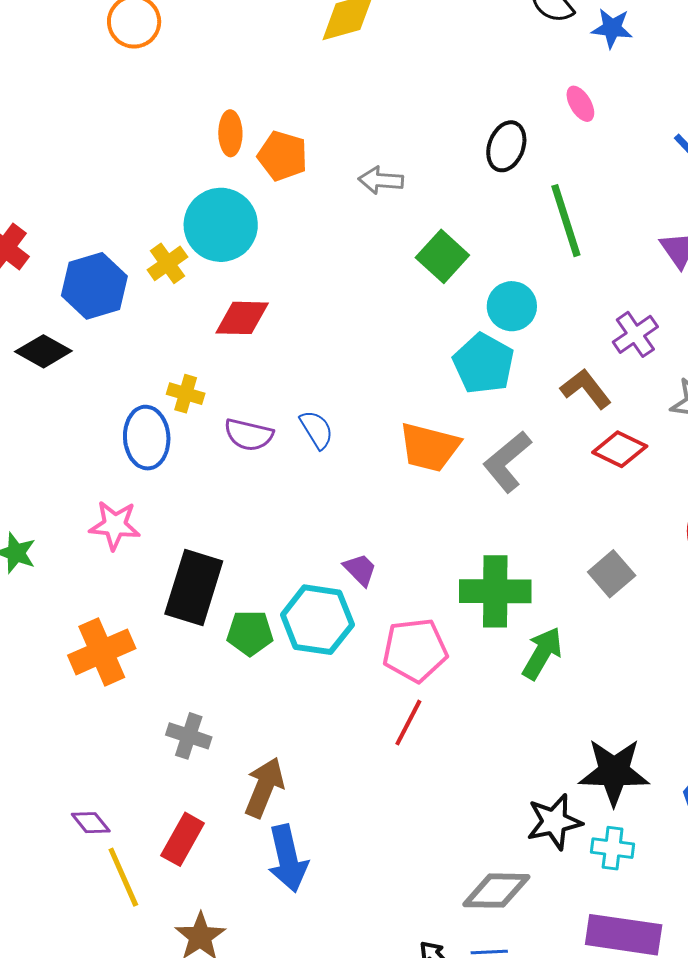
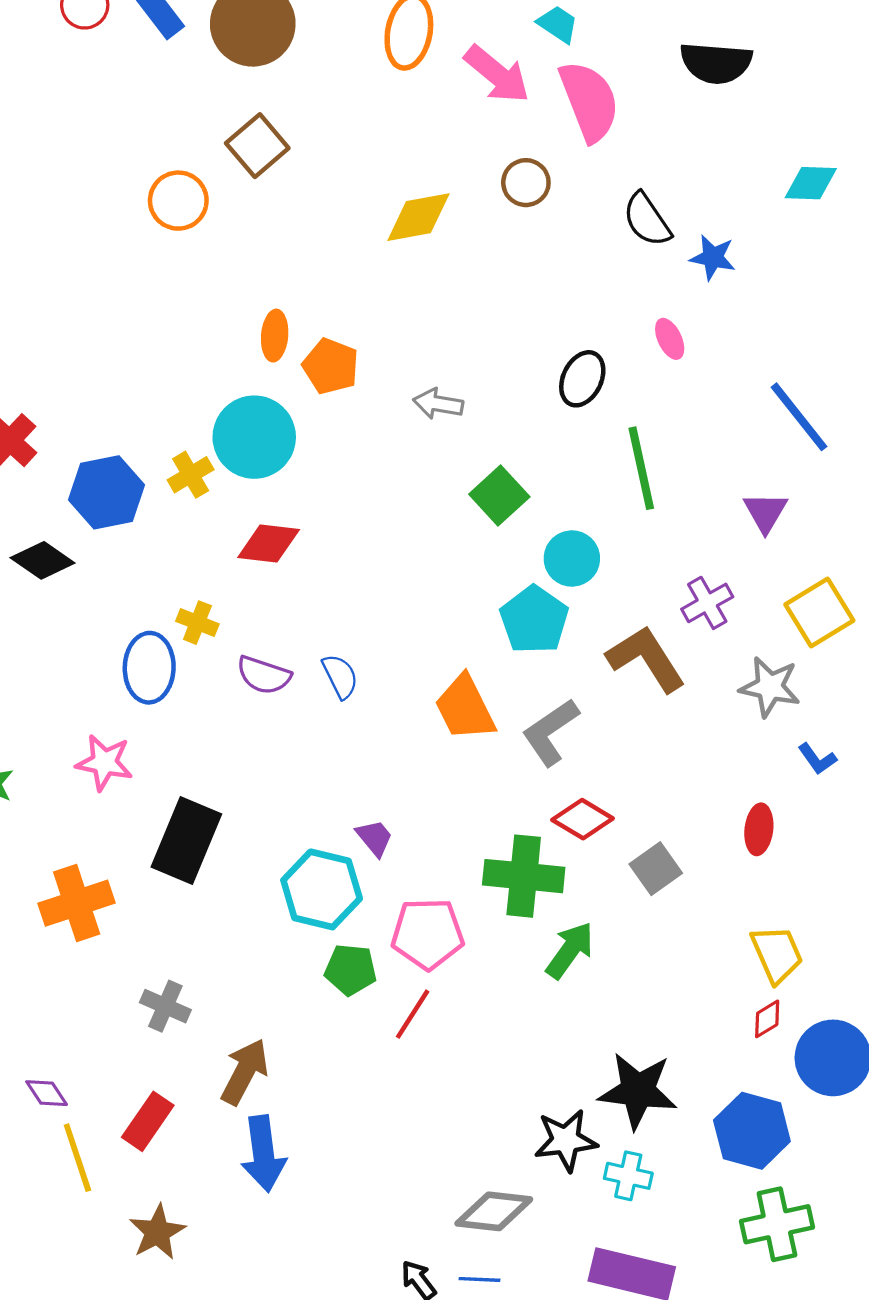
brown L-shape: (586, 389) -> (646, 659), size x1.4
orange trapezoid: (429, 447) -> (465, 708), turned 44
red diamond: (620, 449) -> (583, 819), moved
green pentagon: (250, 633) -> (351, 970), moved

